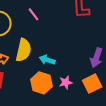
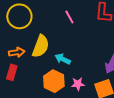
pink line: (33, 14) -> (69, 17), moved

